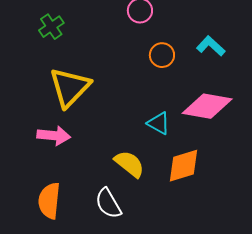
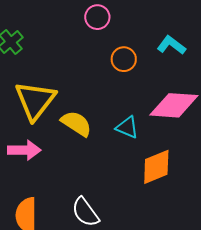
yellow semicircle: (129, 164) -> (76, 124), moved

